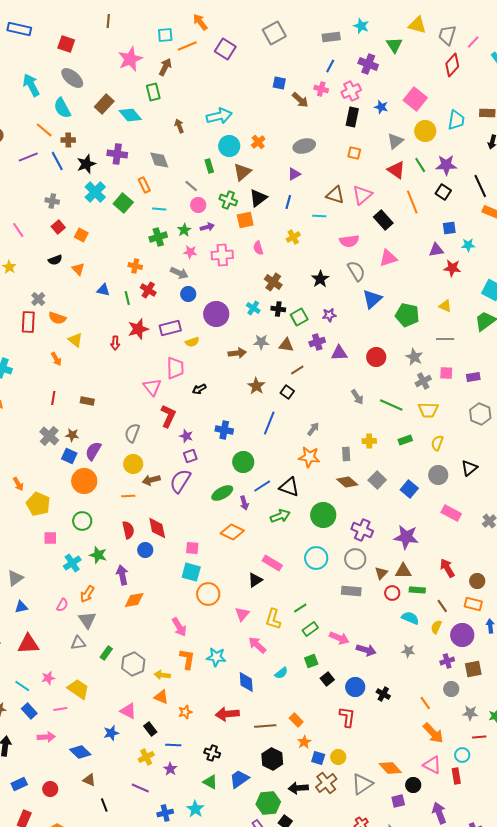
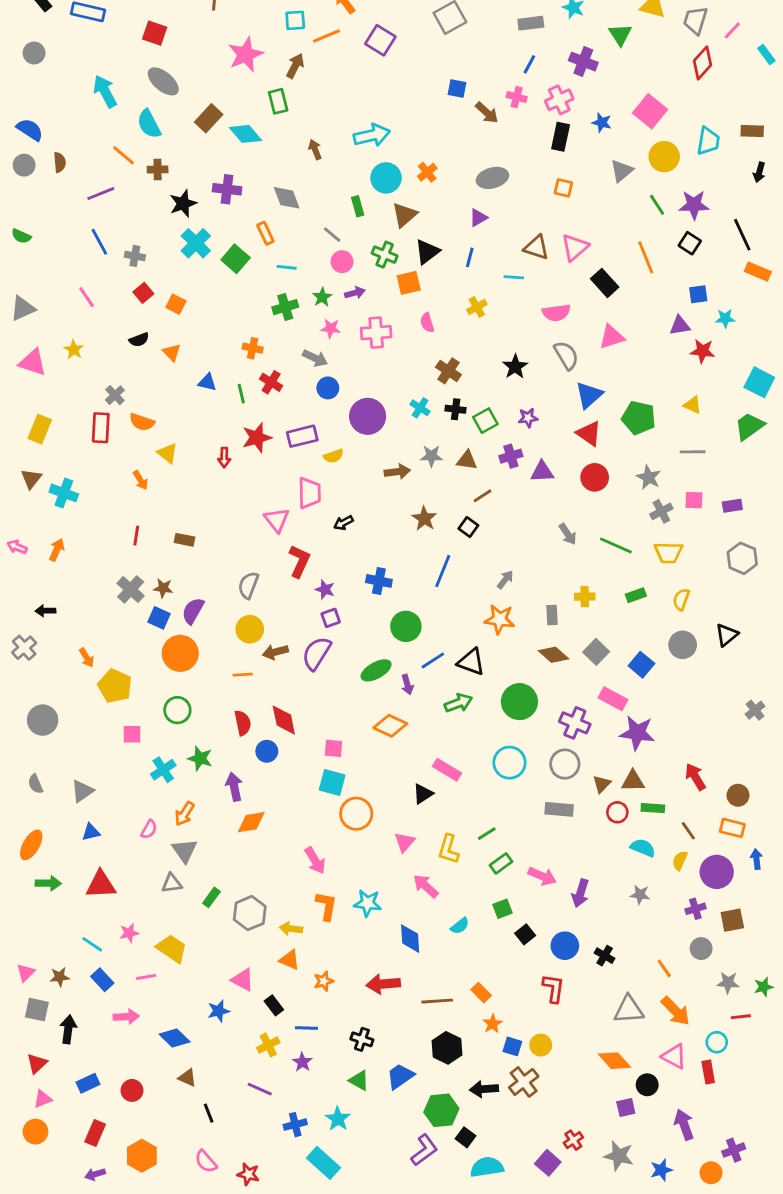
blue line: (57, 161) -> (99, 242), moved
red triangle: (396, 170) -> (589, 433), moved
pink rectangle: (451, 513) -> (613, 699), moved
purple arrow: (366, 650) -> (580, 893), turned 90
gray triangle: (362, 784) -> (629, 1010), moved, turned 30

